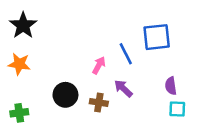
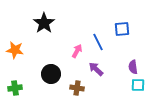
black star: (23, 25) -> (44, 23), moved
blue square: (157, 37) -> (122, 29), size x0.7
brown cross: (99, 103) -> (77, 88), moved

